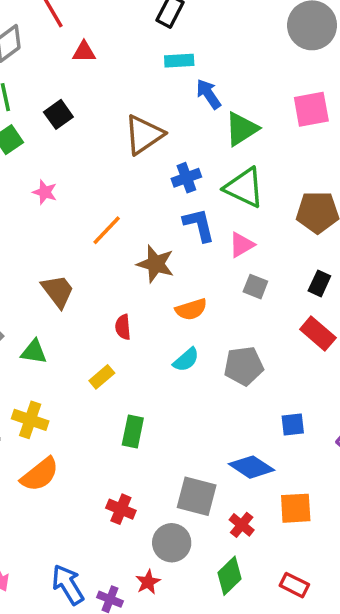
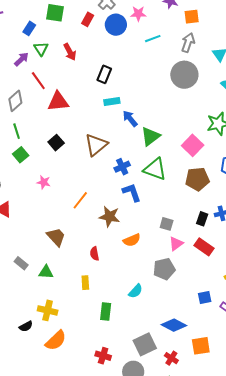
red triangle: (84, 52) -> (58, 102), size x1.6
pink square: (311, 109) -> (193, 145), moved, turned -30
black square: (58, 114) -> (56, 143), moved
pink triangle: (241, 245) -> (176, 244), moved
cyan semicircle: (186, 360) -> (136, 291), moved
yellow rectangle: (102, 377) -> (85, 283), turned -48
blue square: (293, 425) -> (205, 298), moved
gray square: (197, 496) -> (145, 344), turned -35

